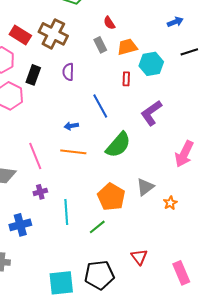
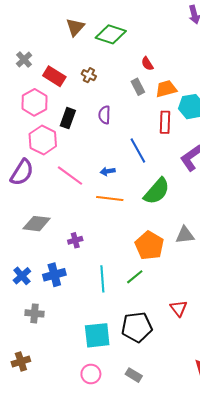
brown cross: (53, 34) -> (89, 75), size x0.5
red rectangle: (126, 79) -> (165, 122), size x1.5
pink line: (35, 156) -> (70, 176), moved, turned -32
gray triangle: (145, 187) -> (185, 235), turned 30
cyan line: (66, 212) -> (102, 279), moved

